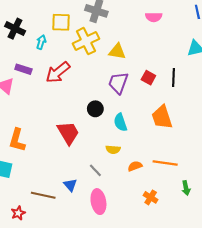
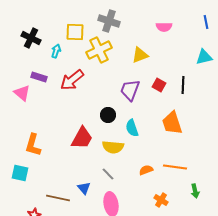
yellow triangle: (117, 51) -> (140, 55), moved, turned -30
red trapezoid: (68, 133) -> (82, 138), turned 60
yellow semicircle: (113, 149) -> (113, 147), moved, size x1.5

